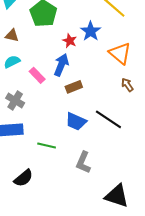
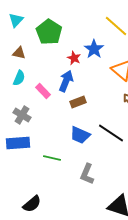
cyan semicircle: (12, 62) -> (19, 78), turned 140
black semicircle: (23, 178) -> (32, 204), moved

